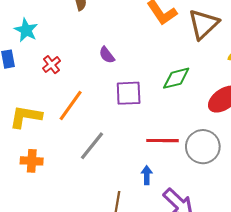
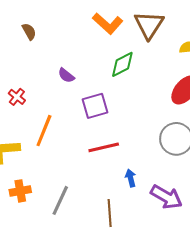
green diamond: (176, 78) -> (122, 64), moved
red line: (163, 141) -> (104, 147), moved
gray line: (92, 146) -> (60, 200), moved

